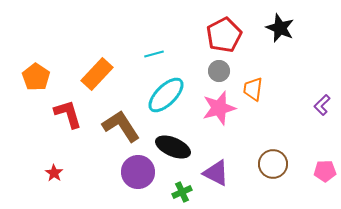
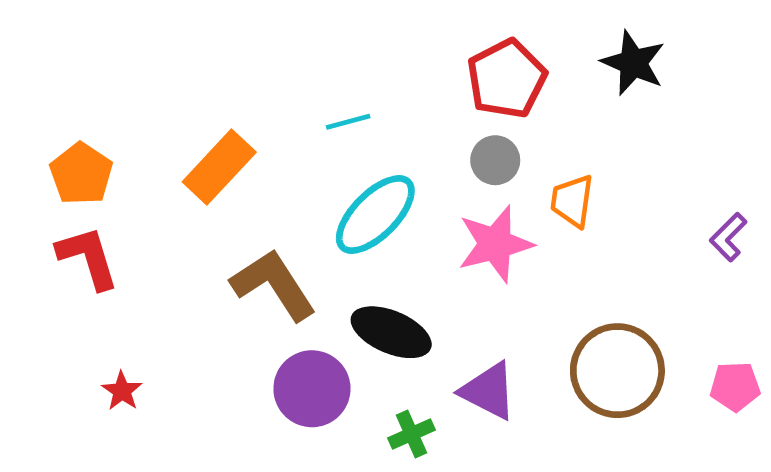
red L-shape: (68, 114) -> (88, 257), moved
brown circle: (273, 164) -> (617, 371), size x1.4

